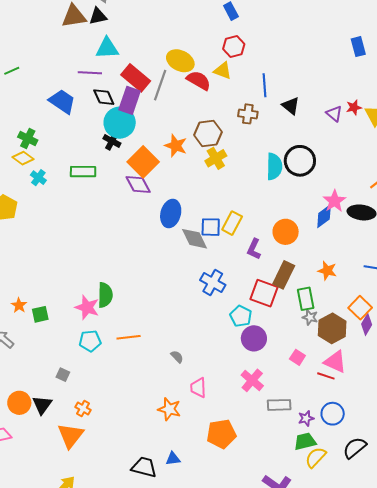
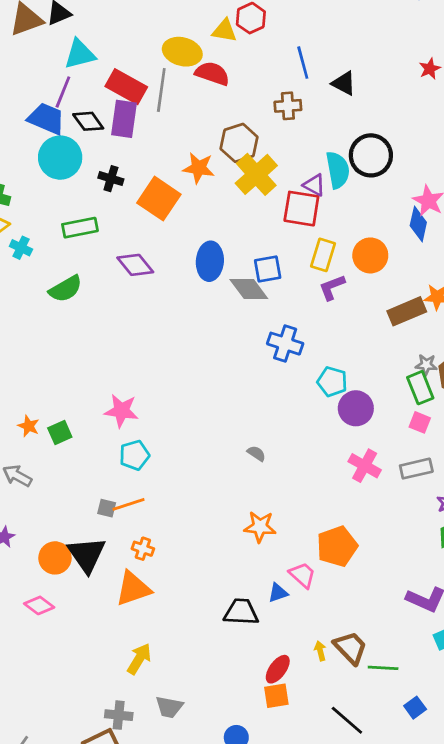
yellow triangle: (223, 71) -> (224, 31), moved
purple line: (90, 73) -> (63, 92), turned -60
blue trapezoid: (62, 101) -> (46, 119), moved
purple triangle: (334, 114) -> (314, 185), moved
cyan circle: (120, 123) -> (60, 158), moved
yellow cross: (216, 158) -> (256, 174), size x1.4
purple diamond: (138, 184) -> (135, 265), moved
blue diamond: (324, 216) -> (418, 224), turned -30
yellow rectangle: (232, 223) -> (323, 255), moved
purple L-shape: (254, 249) -> (332, 287), turned 55
brown rectangle: (284, 275) -> (407, 311), moved, turned 52
red square: (264, 293) -> (301, 209), moved
green semicircle: (105, 295) -> (66, 289), moved, turned 70
green rectangle: (306, 299) -> (420, 388), moved
orange line: (129, 337) -> (128, 504), moved
pink trapezoid: (198, 388) -> (303, 575), moved, turned 145
black triangle: (42, 405) -> (87, 555), size x1.4
gray rectangle: (279, 405) -> (416, 469), moved
orange triangle: (71, 435) -> (133, 589), turned 44

